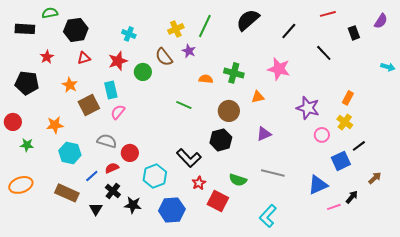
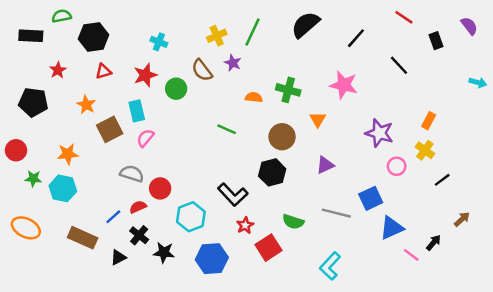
red line: (328, 14) -> (404, 17), turned 49
purple semicircle: (381, 21) -> (469, 26), turned -70
orange triangle: (258, 97) -> (318, 119), turned -48
cyan hexagon: (70, 153) -> (63, 188), moved
blue square: (341, 161) -> (371, 198), moved
orange ellipse: (21, 185) -> (26, 228), turned 45
red square: (218, 201) -> (268, 248), turned 30
pink line: (334, 207) -> (411, 255), turned 56
black triangle: (96, 209) -> (118, 257), turned 32

